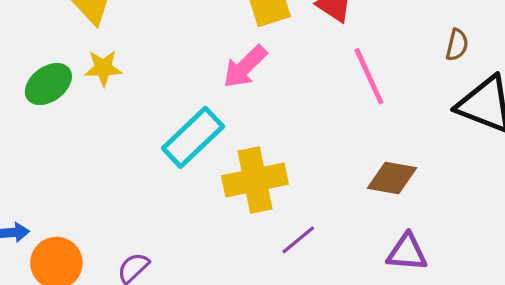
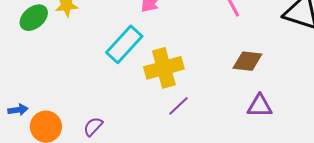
purple line: (298, 240) -> (178, 106), moved

